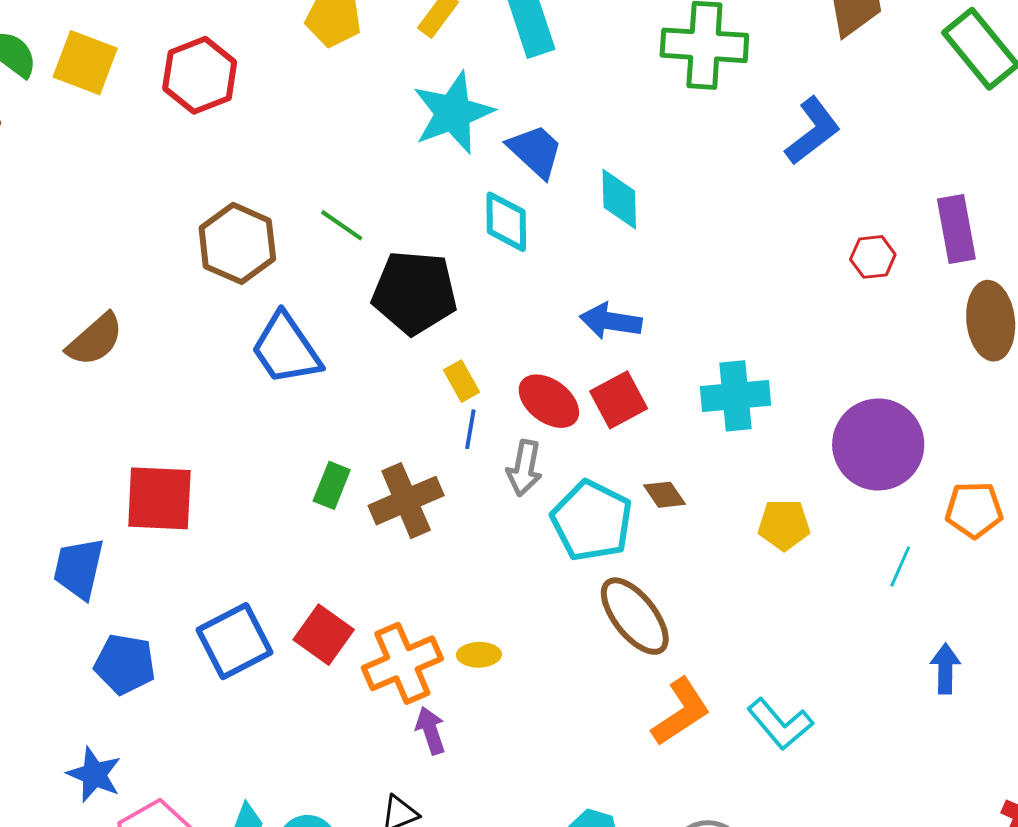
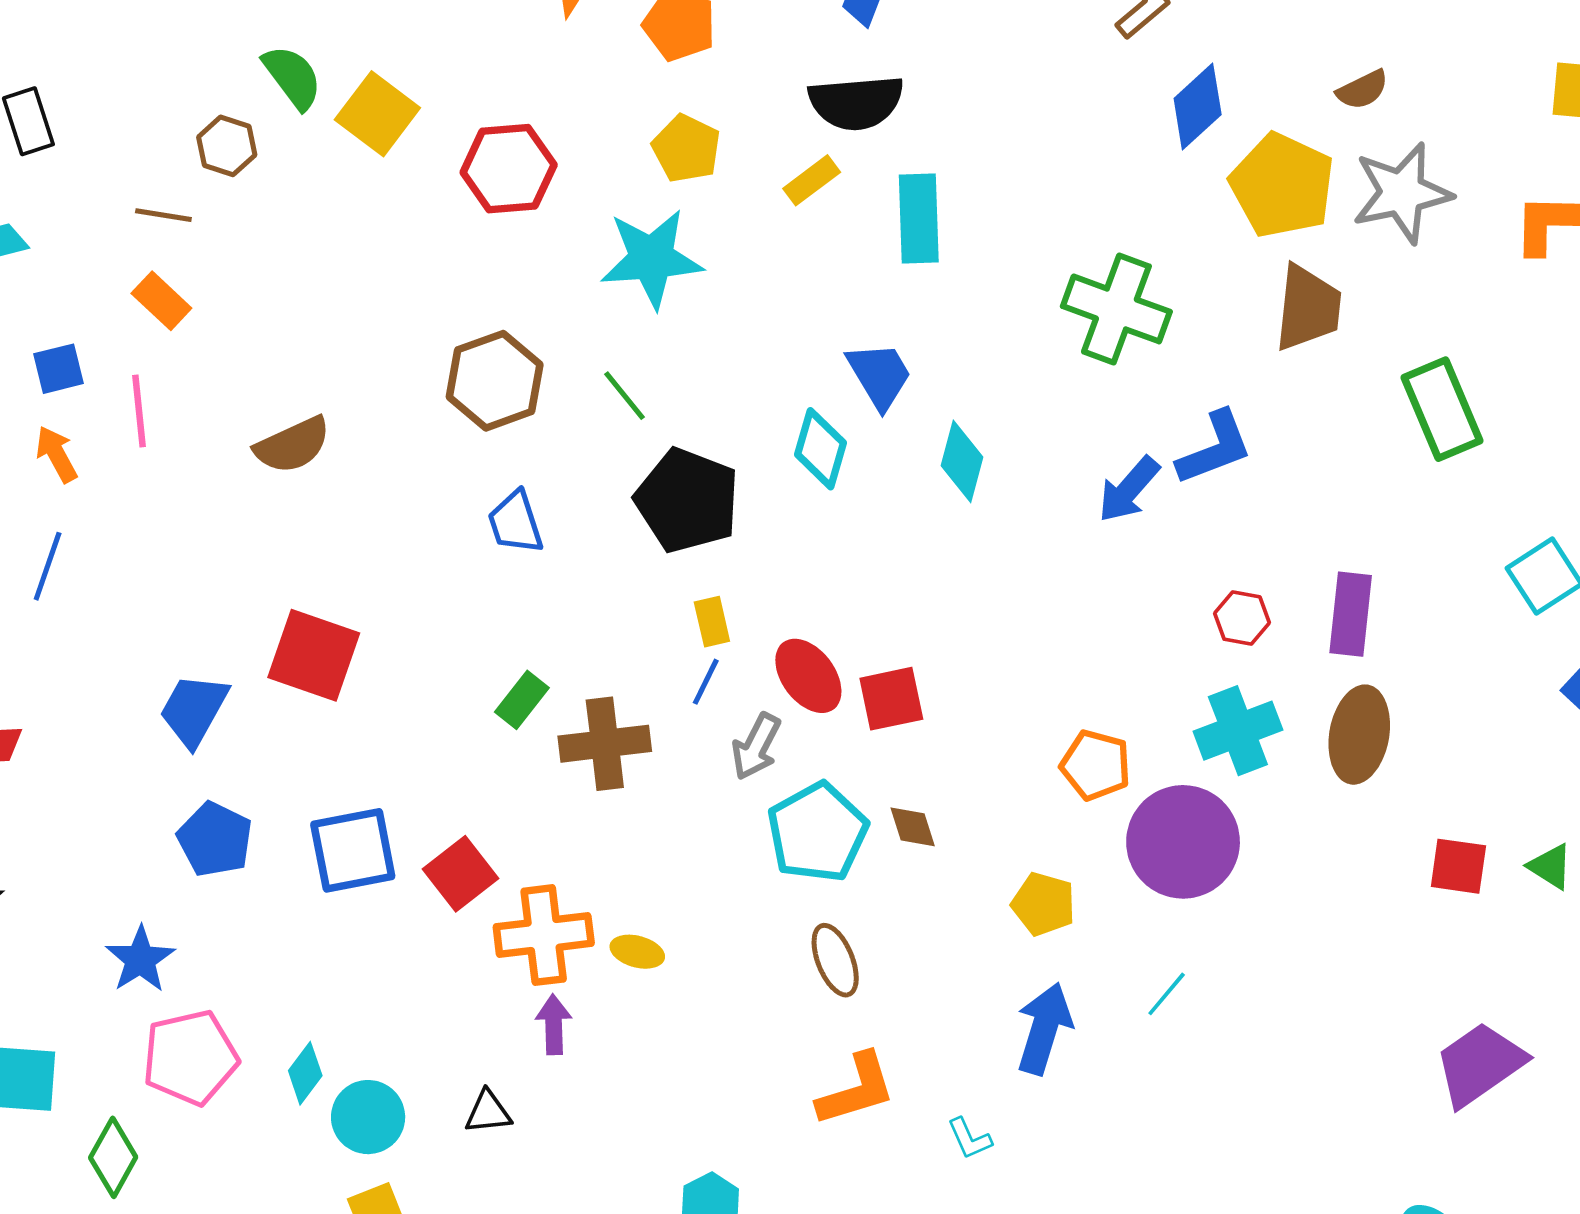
cyan star: (453, 113) -> (652, 259), moved
blue arrow: (611, 321) -> (1129, 490), moved, turned -74
blue trapezoid: (286, 349) -> (515, 523), size x0.7
cyan cross: (735, 396) -> (1238, 731), moved, turned -32
orange pentagon: (974, 510) -> (1096, 765), moved
brown ellipse: (635, 616) -> (835, 960), size x0.7
blue arrow: (945, 669) -> (1044, 1028), moved, size x1.5
cyan L-shape: (780, 724) -> (970, 1139), size x0.6

